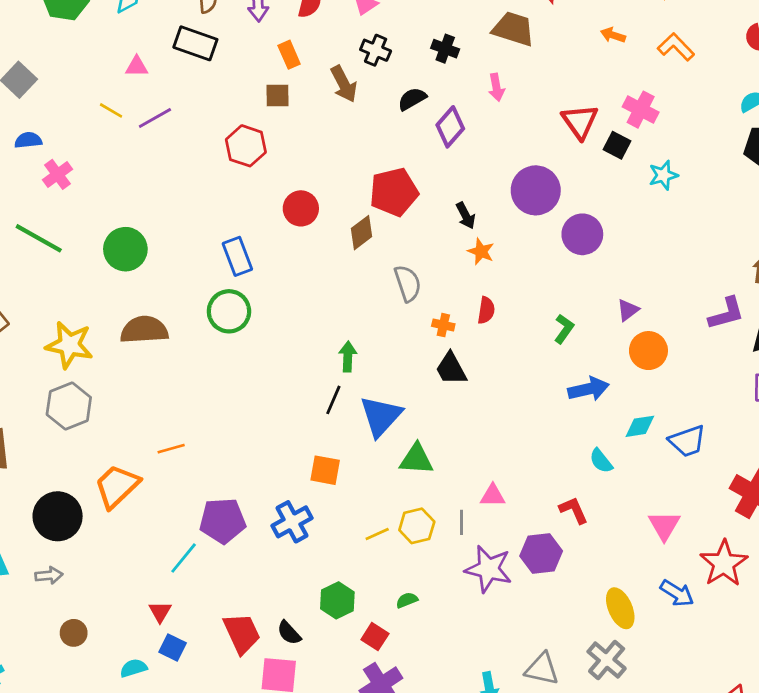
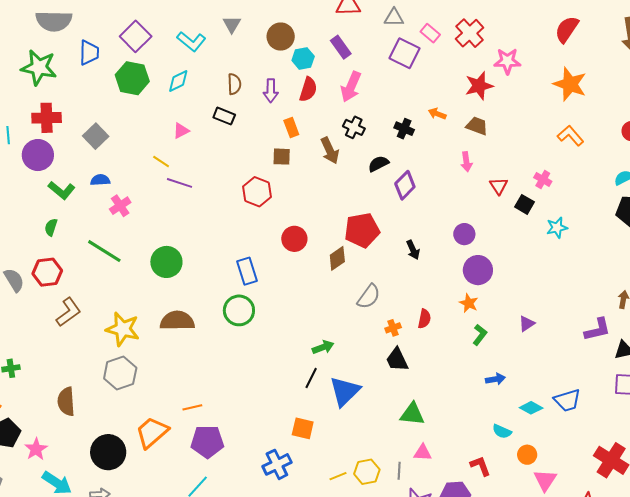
brown trapezoid: (513, 29) -> (477, 126), moved, size x0.7
orange arrow: (613, 35) -> (437, 114), moved
black rectangle: (195, 43) -> (224, 116), size x0.7
pink triangle: (137, 67) -> (181, 131), turned -30
pink arrow: (496, 87) -> (466, 162), moved
pink cross: (641, 110) -> (543, 179), size x0.7
purple line: (155, 118) -> (179, 183), moved, turned 45
red triangle: (580, 122) -> (499, 186), size x0.7
purple circle: (536, 190) -> (464, 234), size x0.6
purple circle: (582, 234) -> (478, 270), moved
orange star: (481, 251) -> (469, 303), moved
gray semicircle: (408, 283) -> (369, 297), turned 52
orange cross: (443, 325) -> (393, 328), turned -35
orange circle: (648, 351) -> (527, 455), moved, size x0.7
green arrow: (348, 357) -> (323, 347), turned 65
blue arrow: (589, 389) -> (495, 379), size x0.7
cyan diamond: (640, 426) -> (531, 408), turned 35
blue trapezoid: (687, 441) -> (567, 400), moved
green triangle: (416, 459) -> (412, 414), moved
cyan semicircle: (601, 461) -> (502, 431), turned -30
purple pentagon: (223, 521) -> (207, 442), moved

